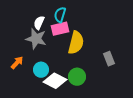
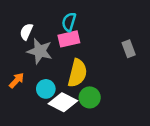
white semicircle: (39, 23) -> (26, 32), moved
yellow semicircle: (76, 43) -> (77, 73), moved
gray rectangle: (109, 59) -> (129, 49), moved

